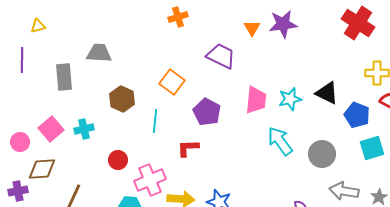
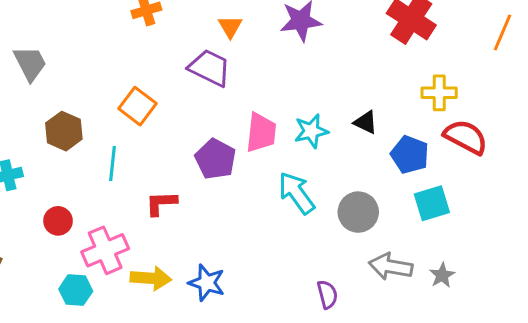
orange triangle: (252, 28) -> (230, 27), moved
gray trapezoid: (99, 53) -> (30, 63), turned 60
black triangle: (327, 93) -> (366, 122), size x0.7
purple pentagon: (207, 112) -> (215, 159), moved

